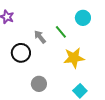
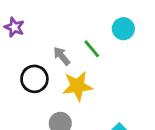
yellow star: (74, 58) -> (77, 86), moved

